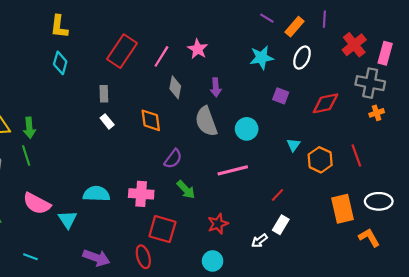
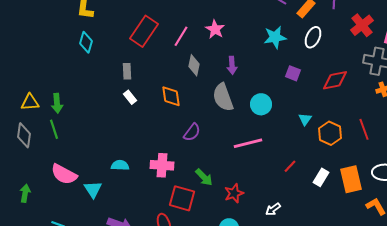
green arrow: (186, 190) -> (204, 177), moved
cyan semicircle: (96, 194) -> (120, 165), size x0.7
white rectangle: (281, 225) -> (321, 177), moved

